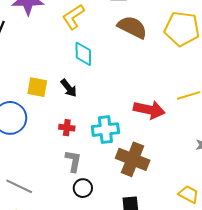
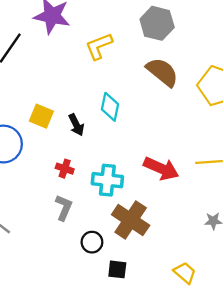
cyan diamond: (83, 54) -> (110, 107), moved
black circle: (83, 188) -> (92, 242), moved

